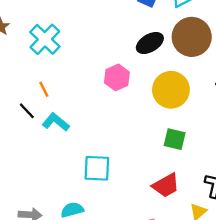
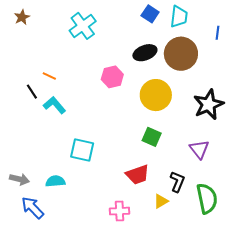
cyan cross: (45, 39) -> (83, 26), moved
orange line: (44, 89) -> (49, 76), turned -48

